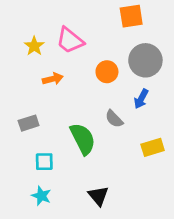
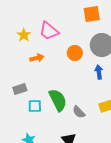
blue arrow: (141, 99) -> (99, 72), turned 144
gray semicircle: (114, 119) -> (79, 112), moved
cyan square: (44, 162) -> (35, 106), moved

